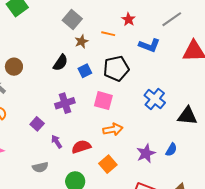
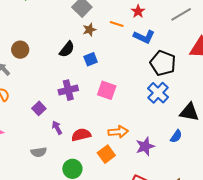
blue L-shape: (149, 45) -> (144, 37), moved
black pentagon: (116, 69) -> (163, 63), moved, turned 30
orange arrow: (113, 129) -> (118, 132), moved
blue semicircle: (171, 150) -> (176, 136), moved

